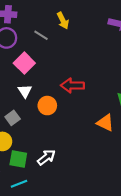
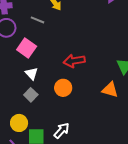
orange circle: (47, 106) -> (63, 88), moved
gray square: (13, 118) -> (31, 95), moved

